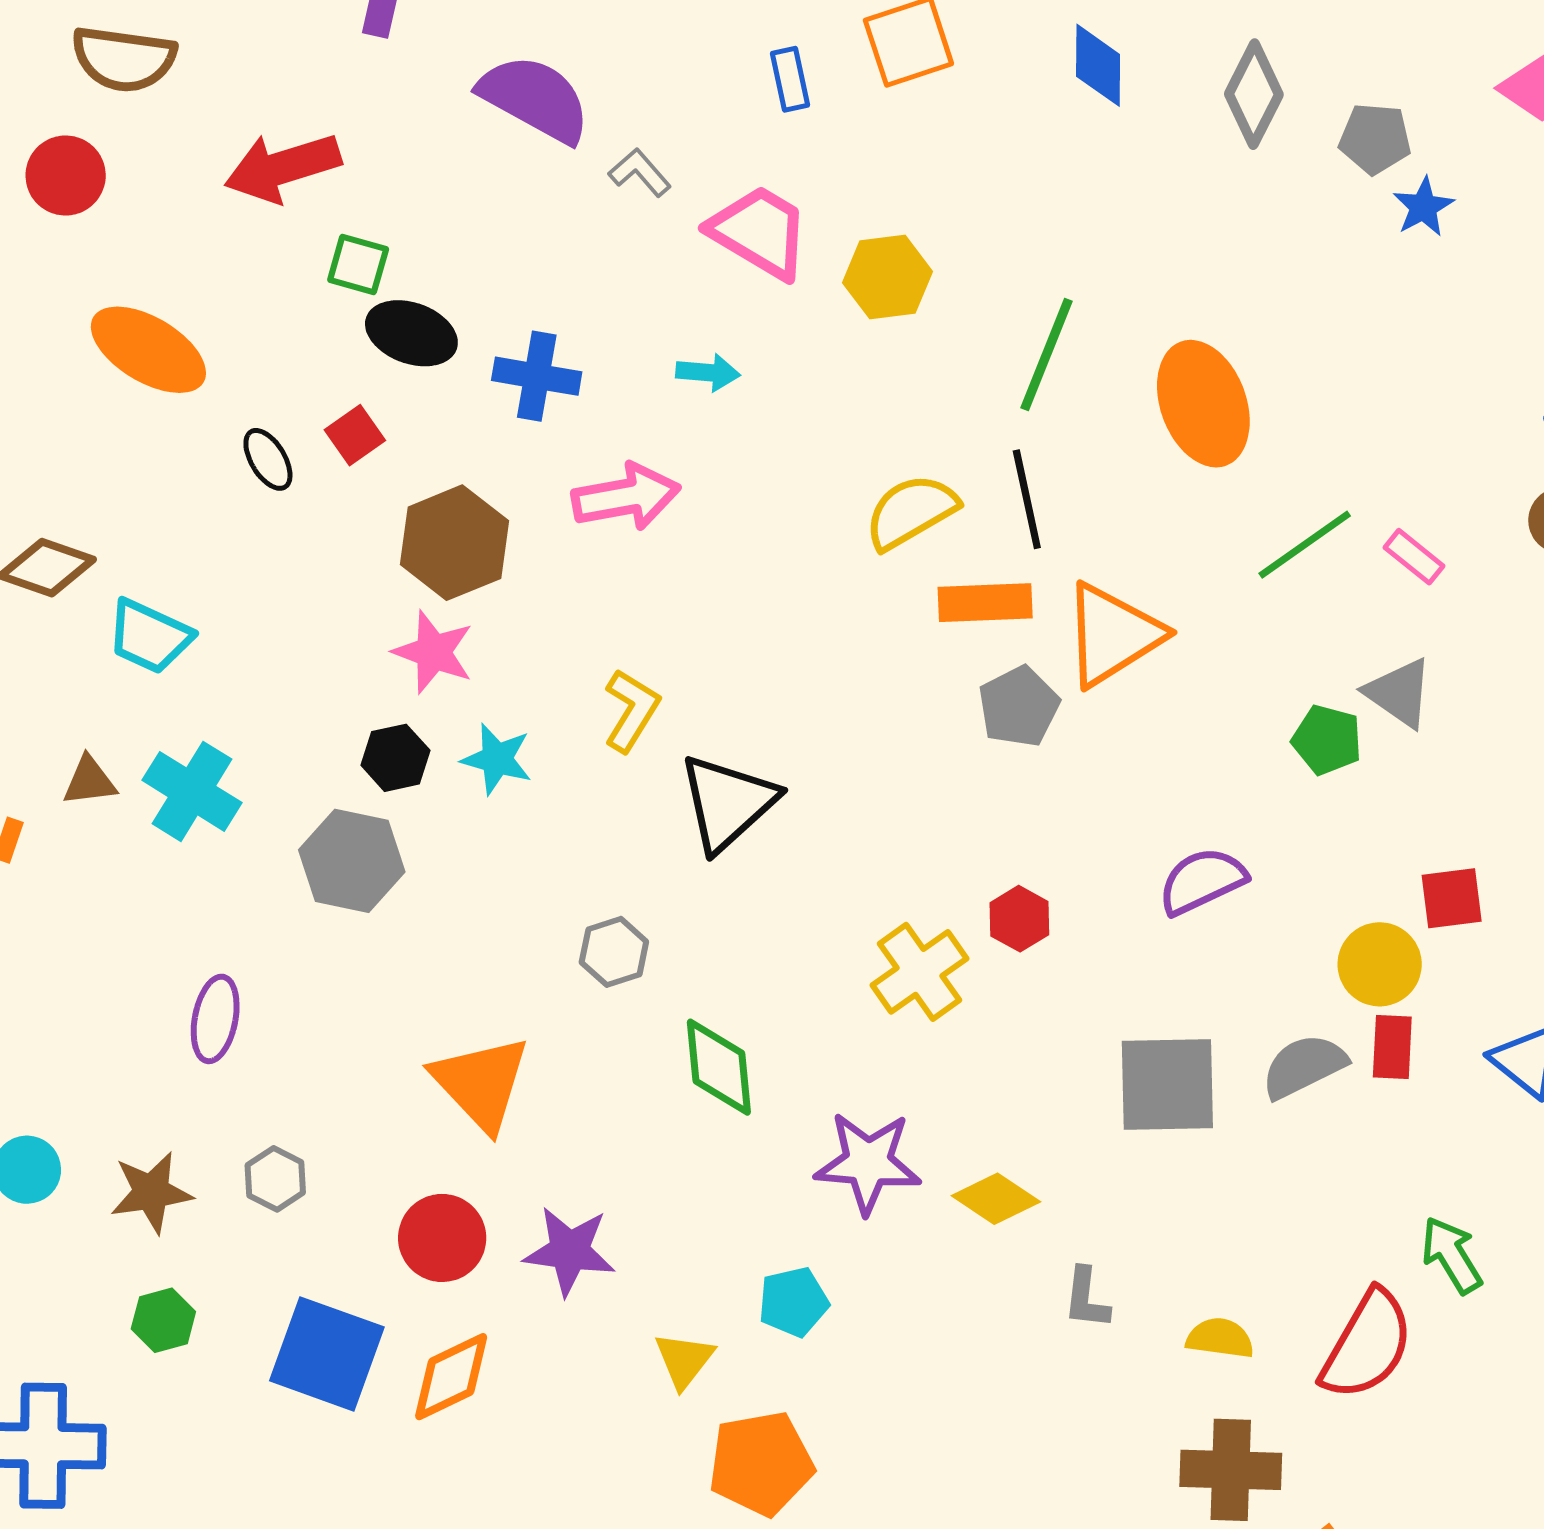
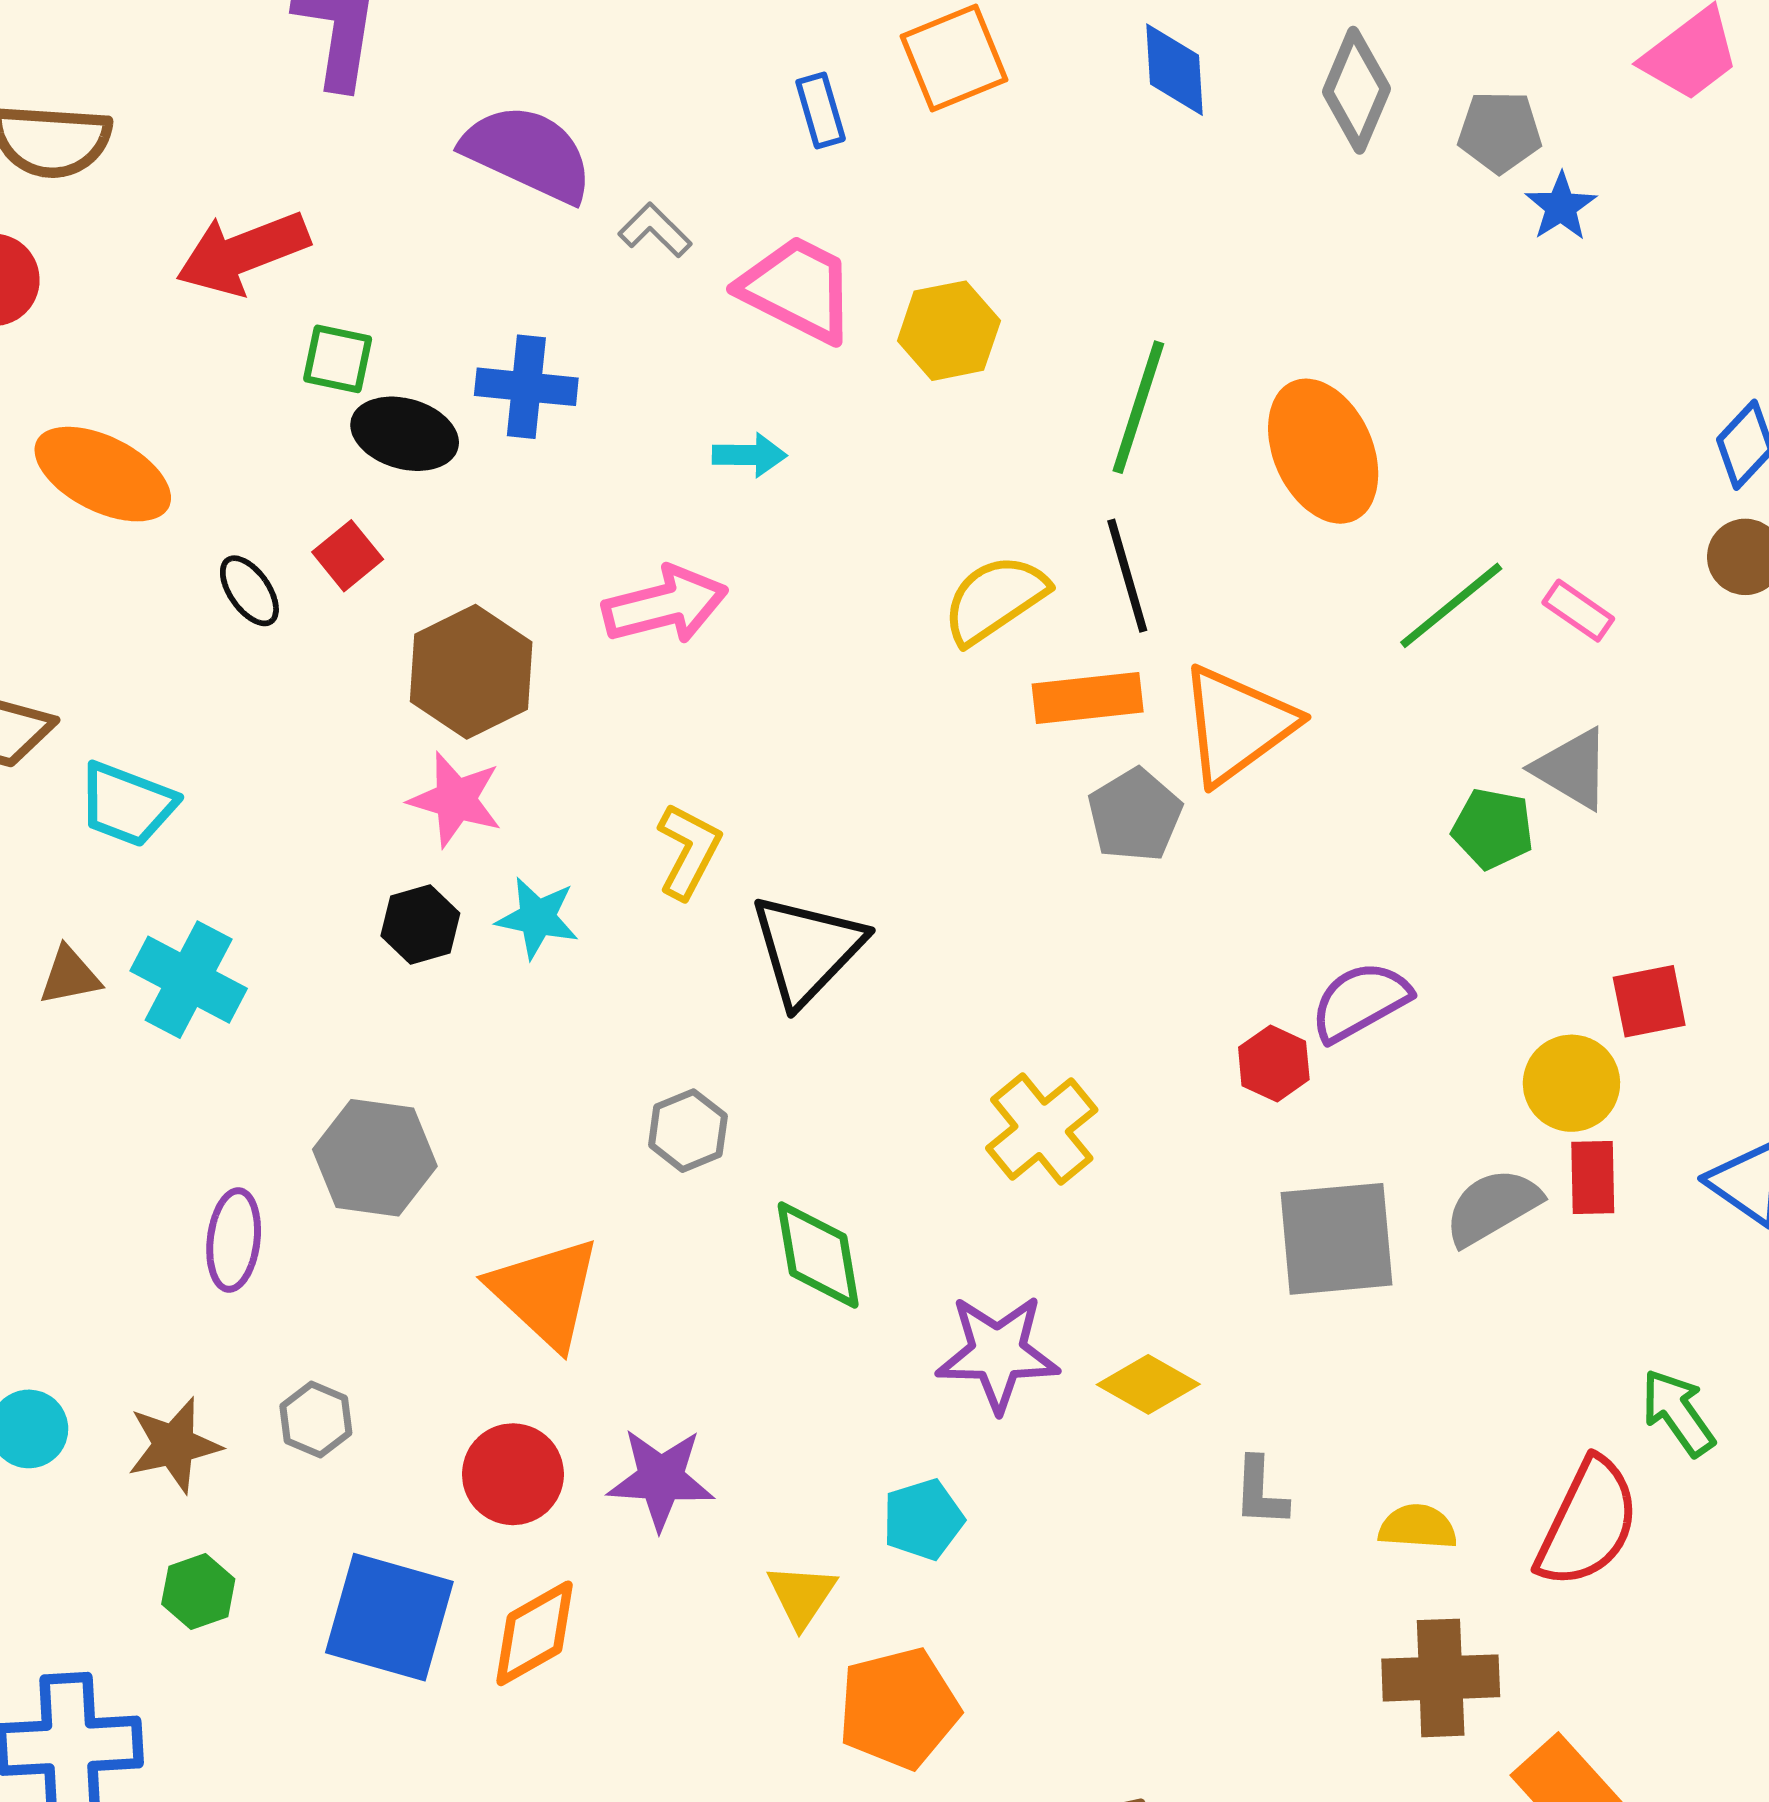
blue cross: (537, 376) -> (526, 387), moved
gray hexagon: (352, 861) -> (375, 1158), moved
red hexagon: (1019, 919) -> (1274, 1063), moved

